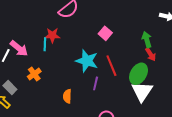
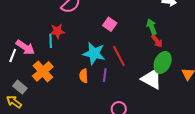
orange cross: (34, 74) -> (43, 71), size x1.5
green ellipse: (139, 74) -> (163, 62), moved
white triangle: (142, 91) -> (152, 79), turned -30
orange semicircle: (67, 96) -> (84, 76), moved

